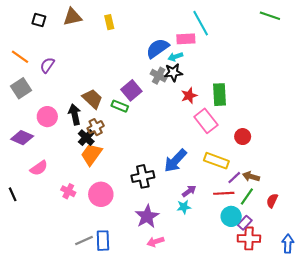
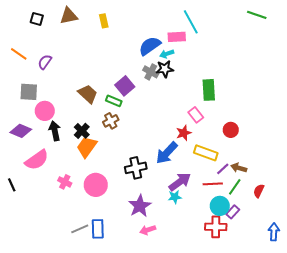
gray square: (21, 88) -> (29, 92), moved, turned 36
red star: (189, 96) -> (184, 133), moved
black arrow: (75, 114) -> (55, 131), moved
pink rectangle: (206, 121) -> (196, 115), size x0.7
brown cross: (96, 127) -> (111, 121), moved
pink semicircle: (39, 168) -> (37, 160), size x1.4
purple arrow: (189, 191) -> (180, 182), size x1.6
red cross: (249, 238) -> (216, 227), moved

